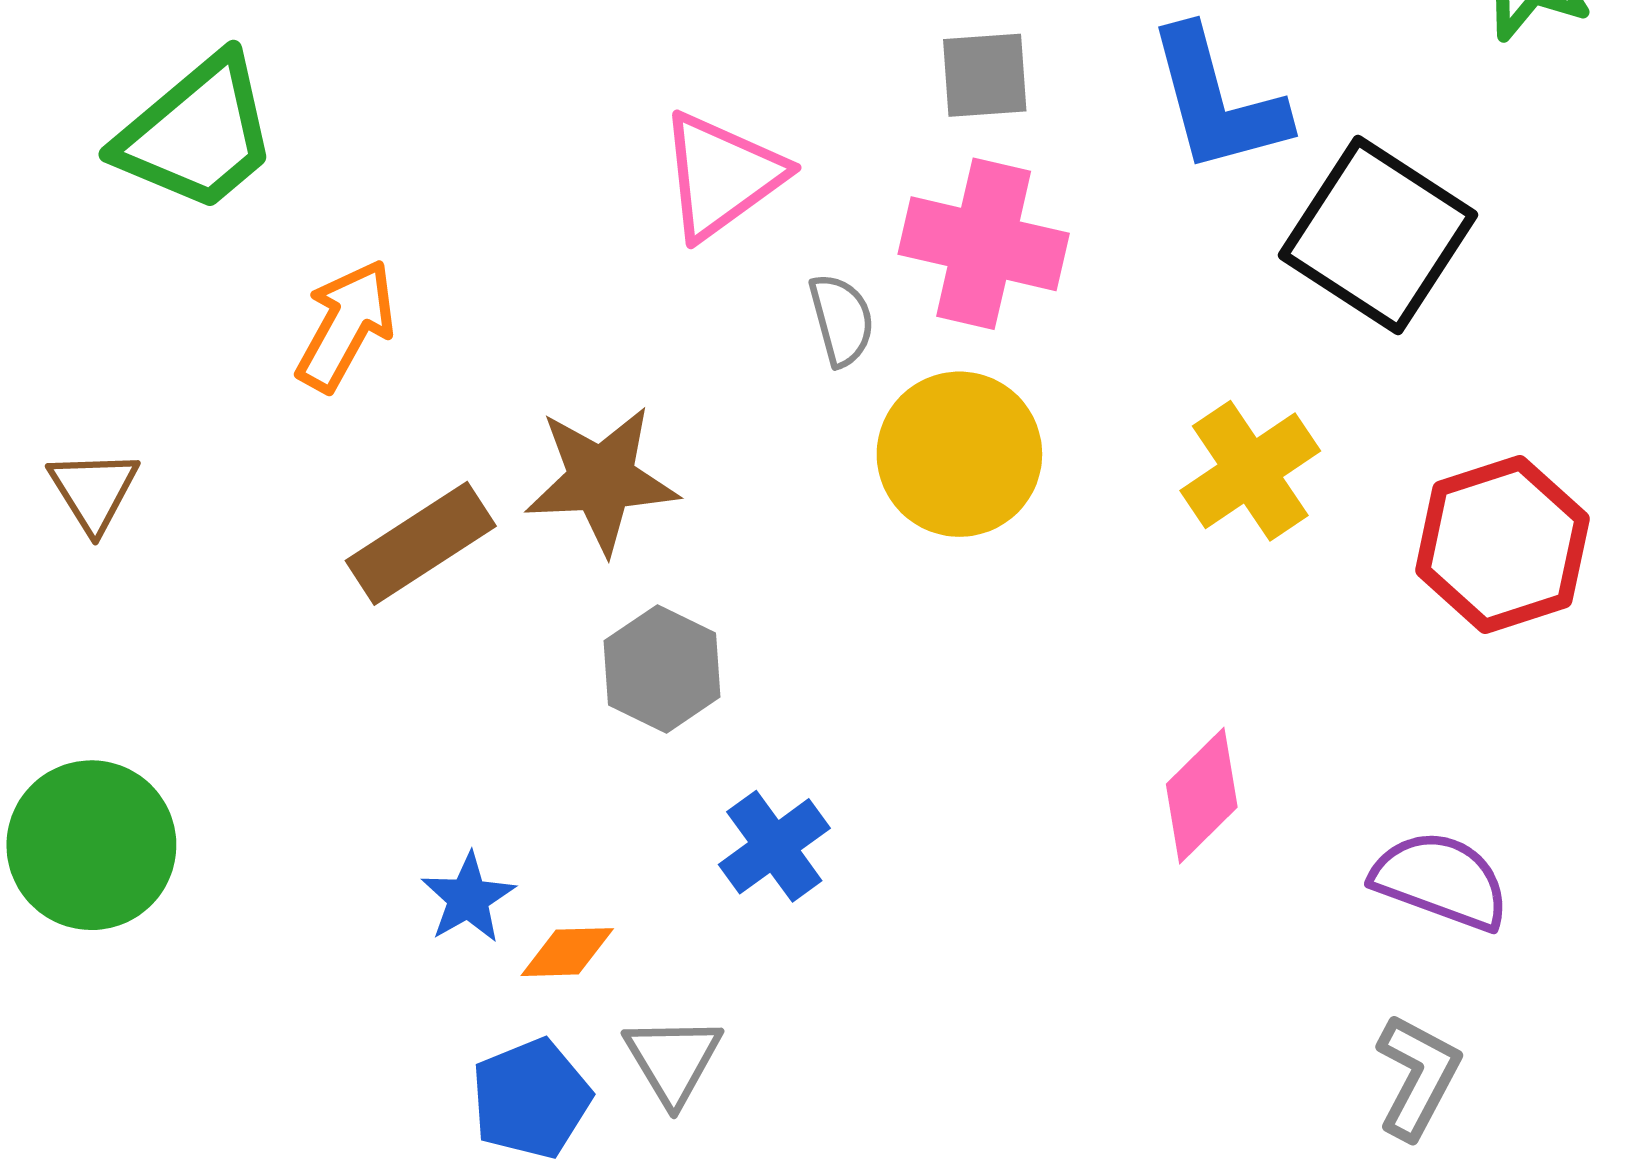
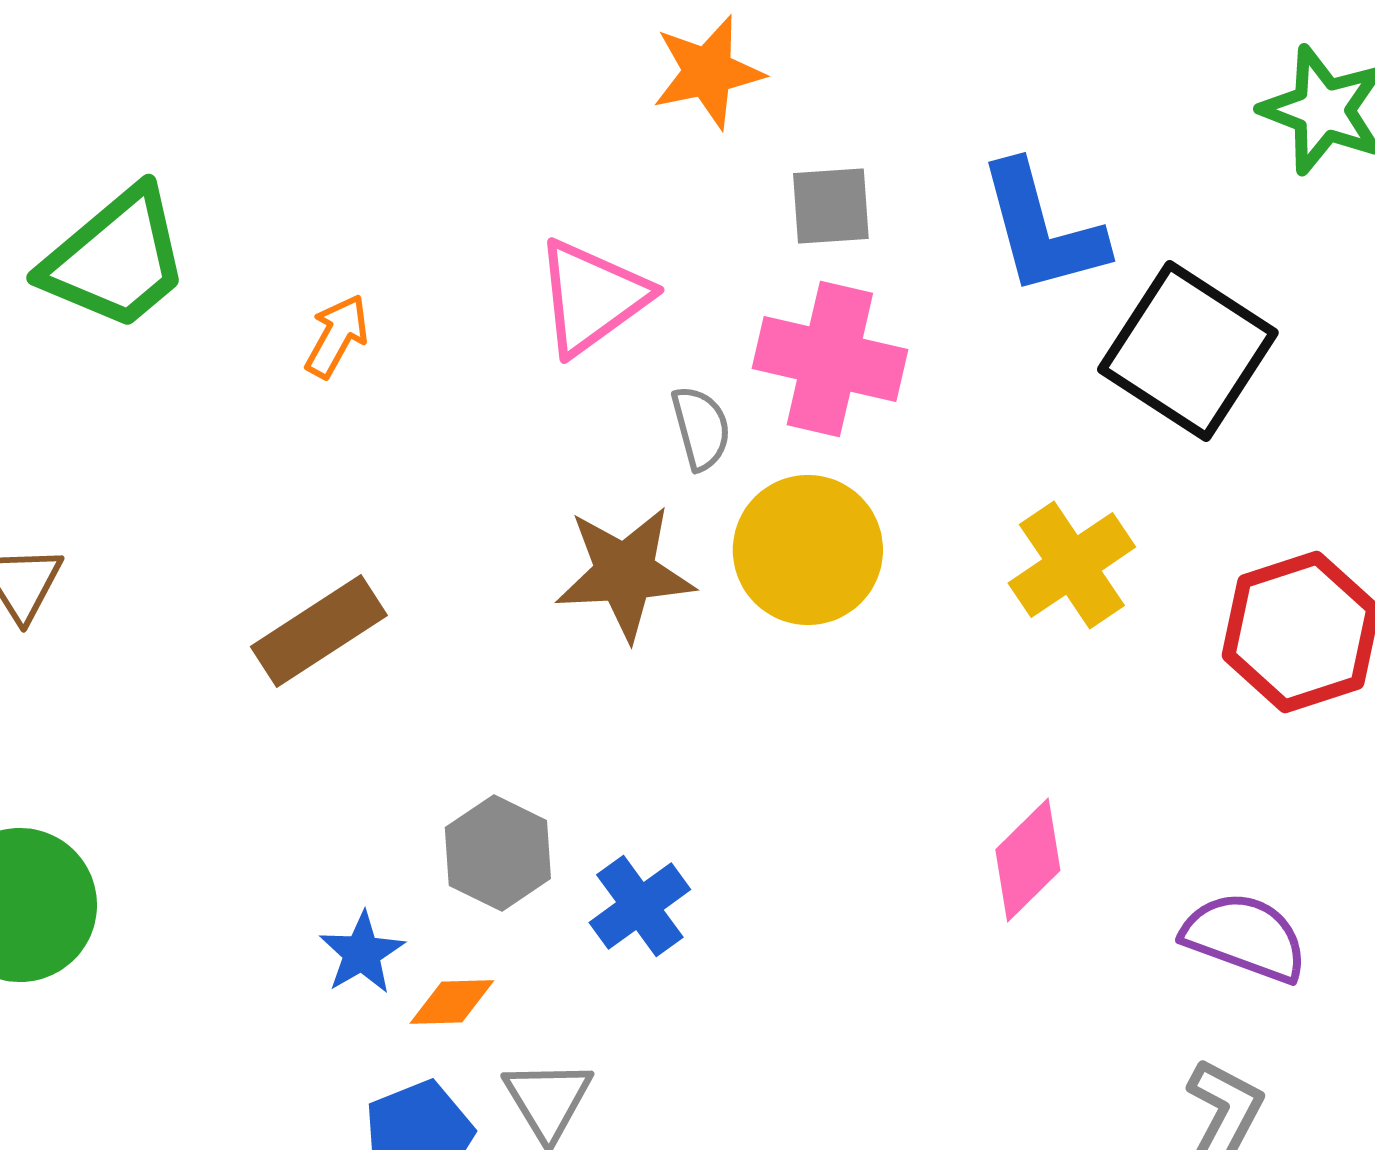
orange arrow: (346, 325) -> (337, 336), moved, size x0.7
brown star: (601, 479) -> (625, 573), moved
gray hexagon: (662, 669) -> (498, 853), moved

